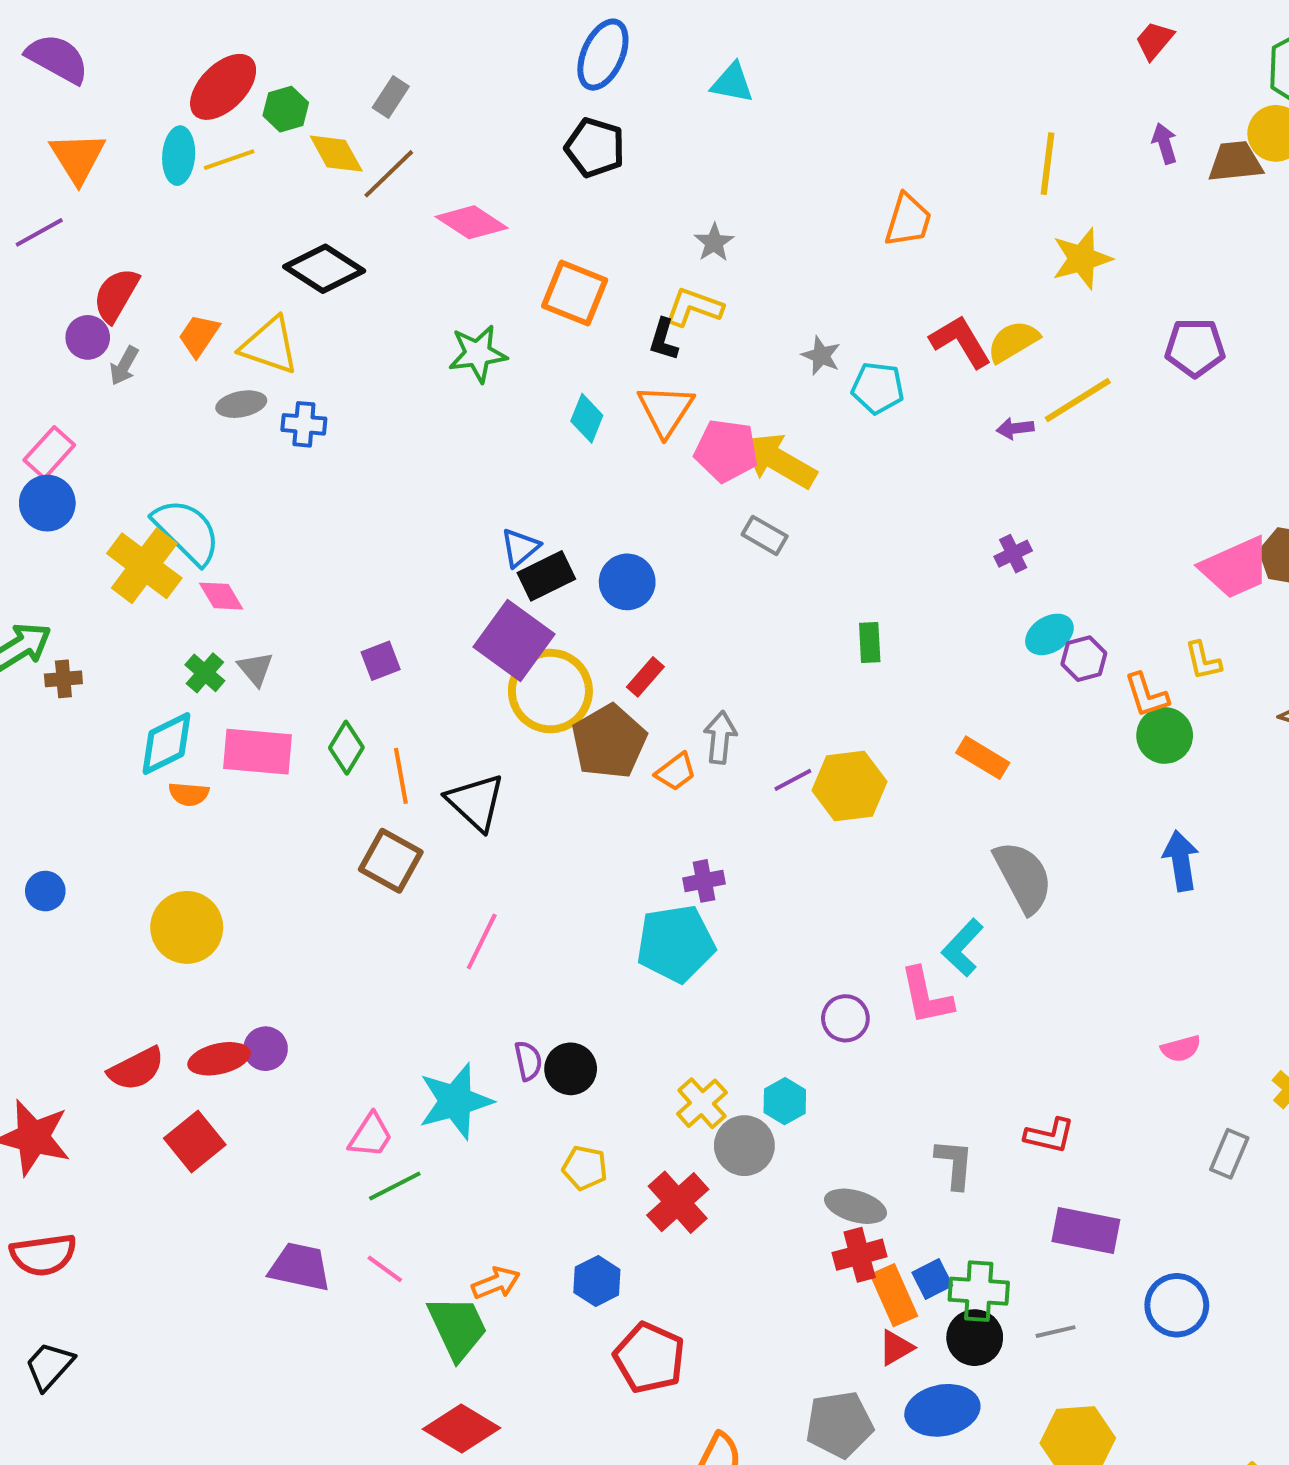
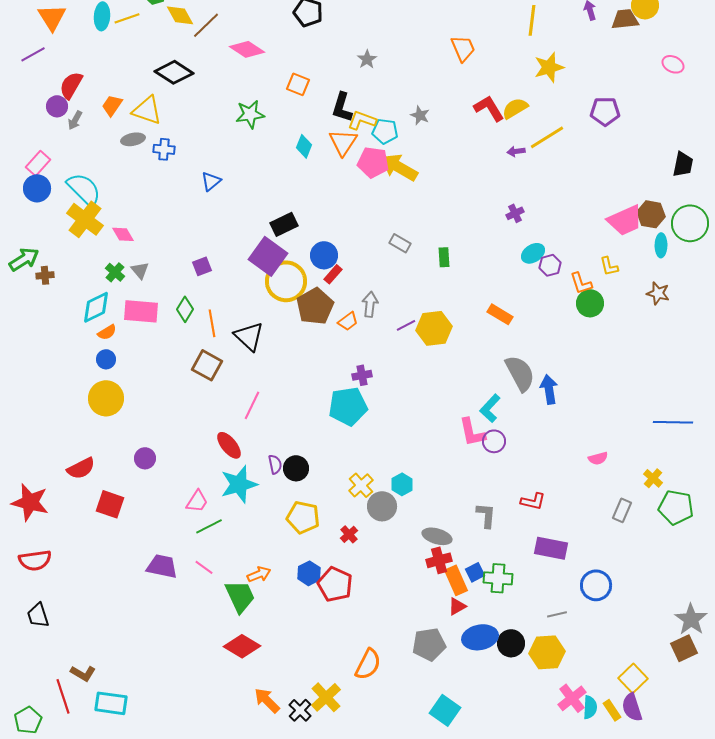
orange trapezoid: (908, 220) -> (463, 48), turned -40
orange square: (575, 293) -> (298, 84), size x0.7
yellow L-shape: (694, 307) -> (362, 120), moved
black L-shape: (664, 339) -> (342, 107), size x1.4
cyan pentagon: (878, 388) -> (385, 131), moved
cyan semicircle: (187, 531) -> (84, 189), moved
gray rectangle: (765, 535) -> (400, 243), moved
blue triangle: (520, 548) -> (211, 181), moved
blue circle: (627, 582) -> (324, 255), moved
orange semicircle: (189, 794) -> (107, 332), turned -36
blue arrow: (1181, 861) -> (549, 389), moved
blue circle: (45, 891) -> (106, 359), moved
purple circle: (845, 1018) -> (494, 441), moved
red ellipse: (219, 1059) -> (229, 445), moved, turned 64
red square: (195, 1142) -> (110, 504), turned -32
yellow pentagon: (585, 1168) -> (303, 517), size x1.5
red cross: (678, 1202) -> (349, 534), size x0.6
gray line: (1056, 1332) -> (557, 614), moved
black circle: (975, 1338) -> (511, 643), moved
red pentagon: (649, 1358) -> (335, 584), moved
black trapezoid: (49, 1366) -> (38, 615), turned -60

